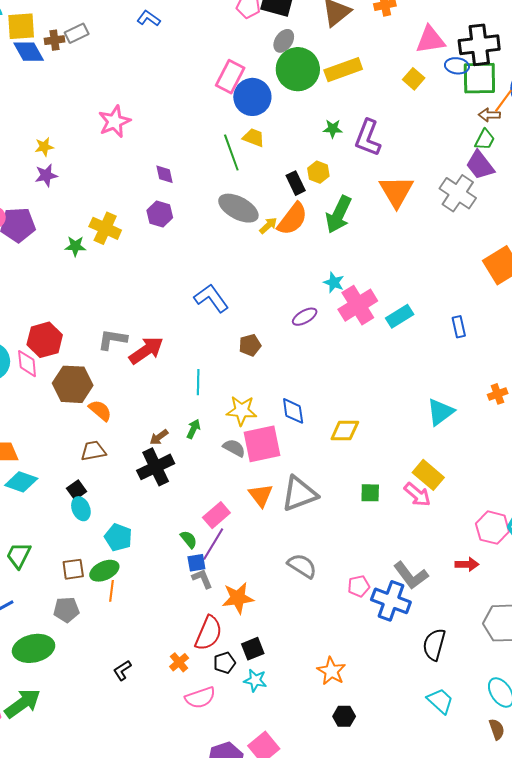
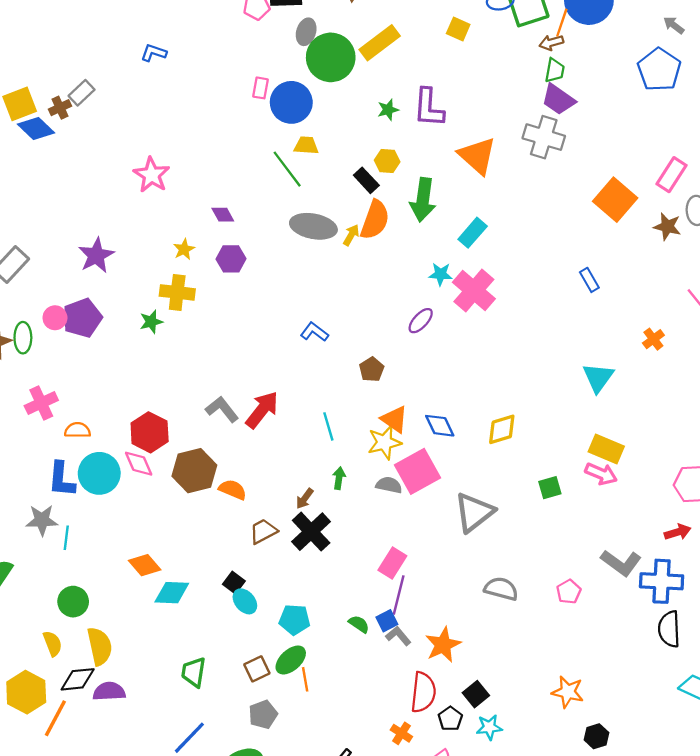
pink rectangle: (230, 77) -> (261, 88), size x0.6
yellow star: (44, 147) -> (184, 249), moved
purple star: (46, 175) -> (96, 255), size x1.4
blue L-shape: (211, 298) -> (314, 332), size x0.7
cyan rectangle: (400, 316) -> (473, 233), moved
gray L-shape: (112, 339) -> (222, 409), turned 60
brown trapezoid: (93, 451) -> (263, 531), moved
orange triangle: (261, 495) -> (394, 419), moved
green semicircle: (189, 539) -> (359, 624), moved
blue cross: (391, 601) -> (662, 581), moved

